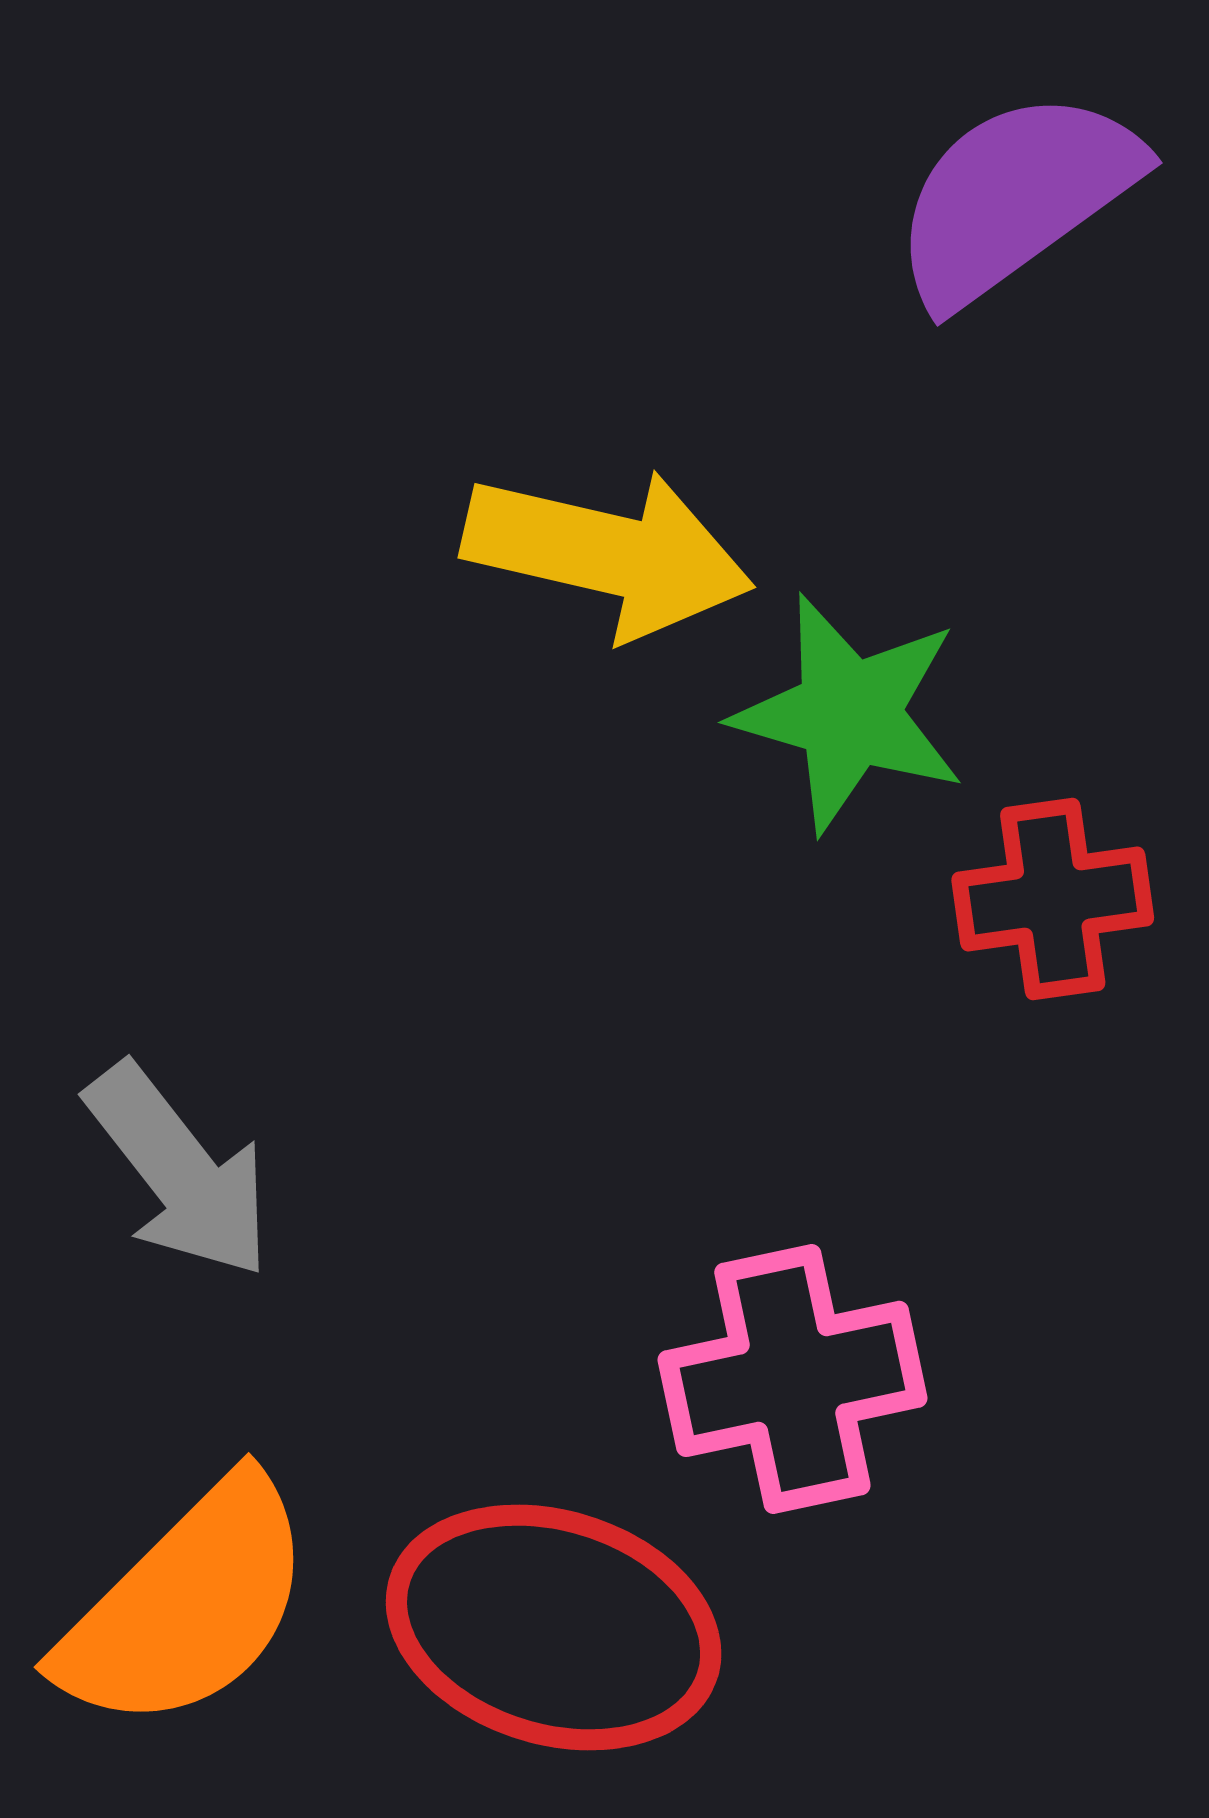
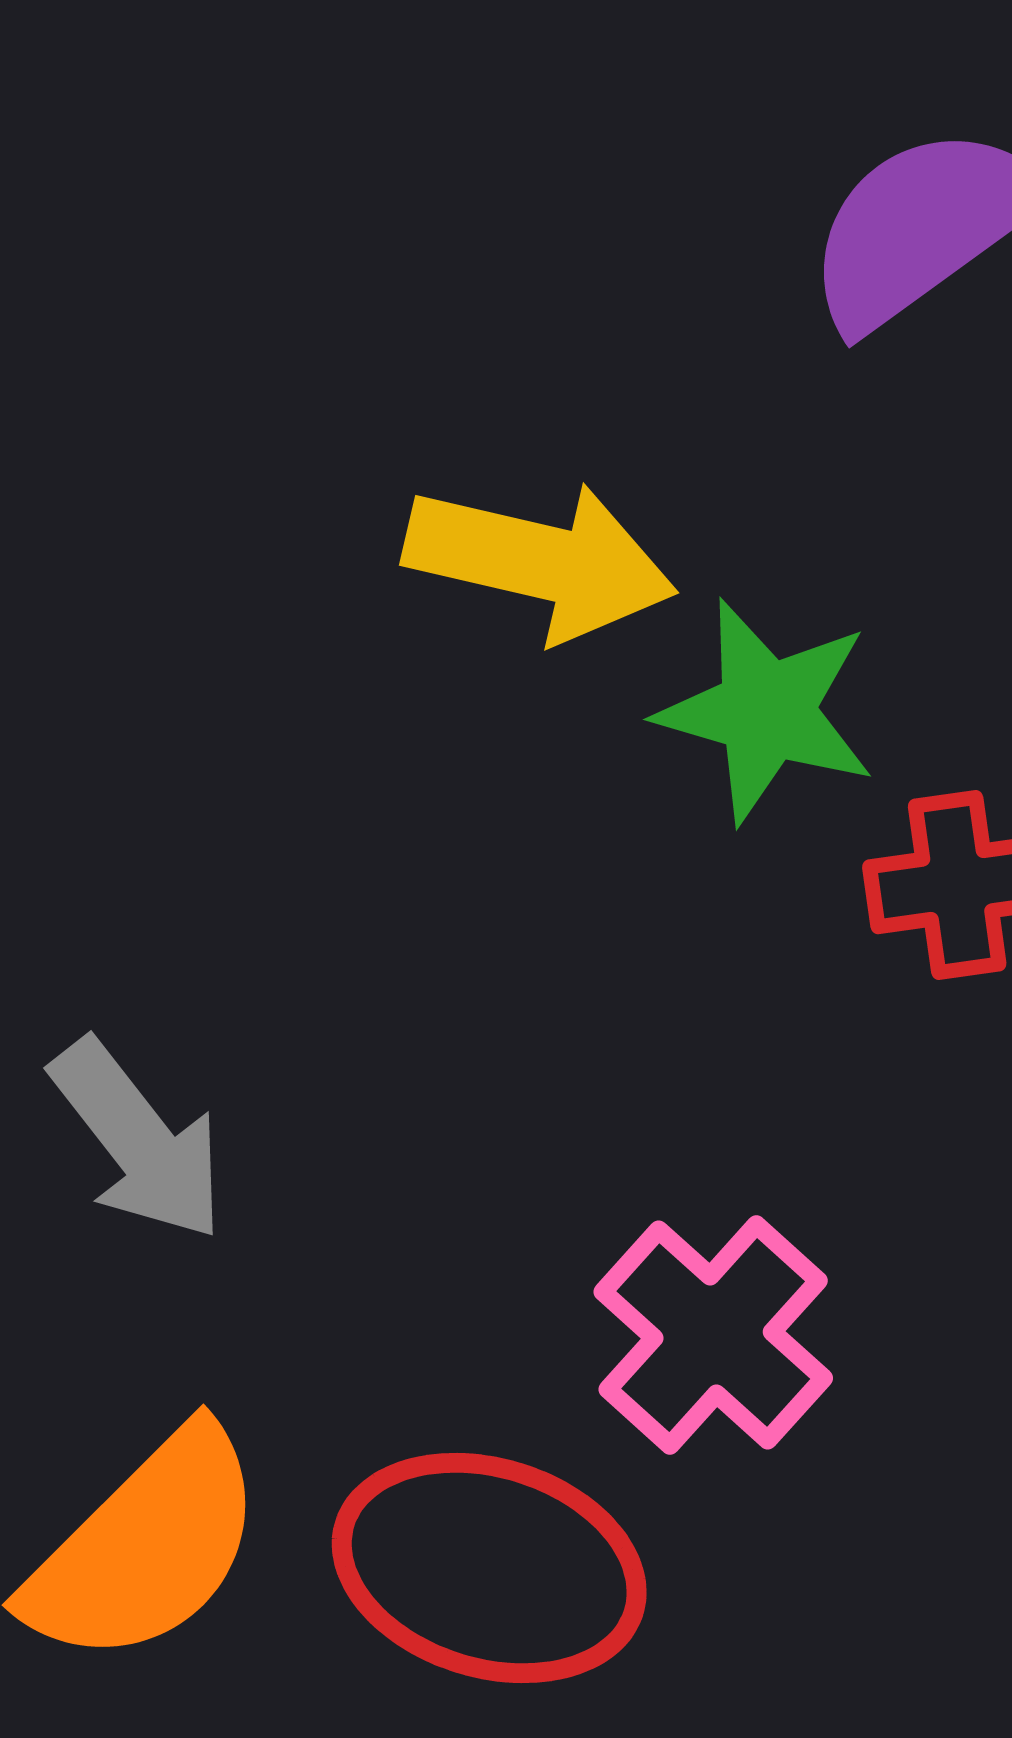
pink cross: (792, 1379) -> (713, 1335), turned -36

